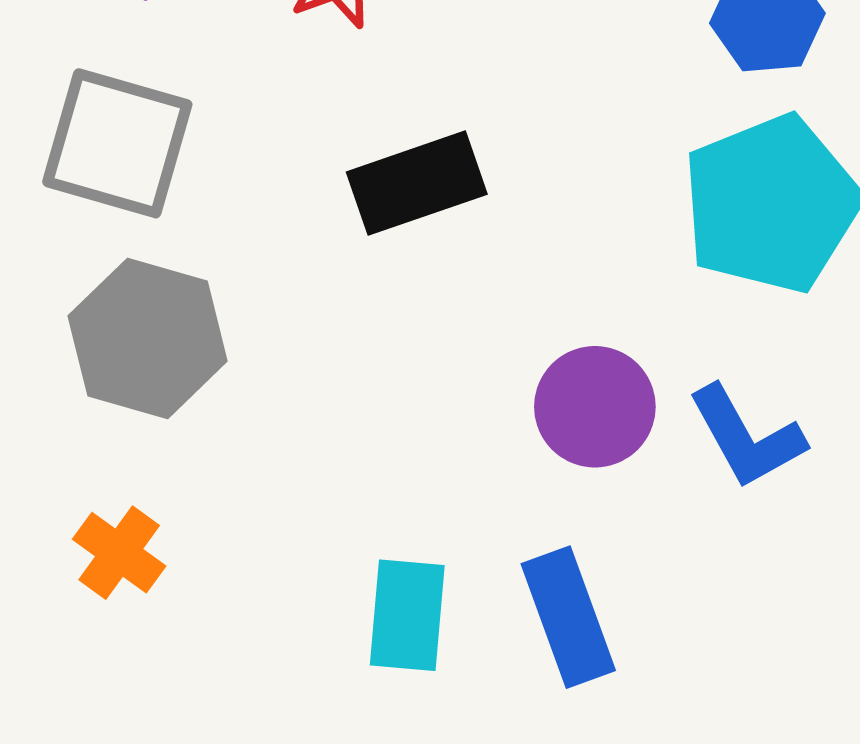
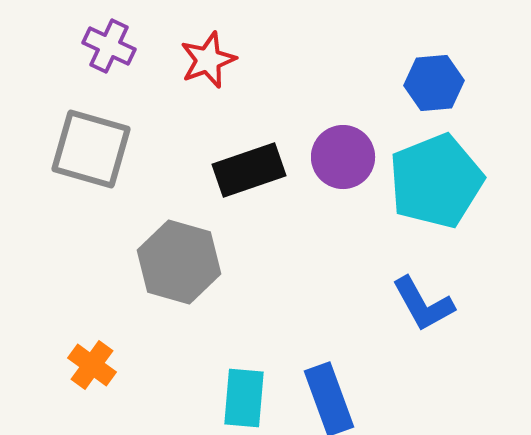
gray hexagon: (148, 338) -> (179, 262), moved
purple circle: (595, 407) -> (343, 157), moved

